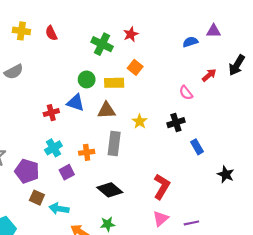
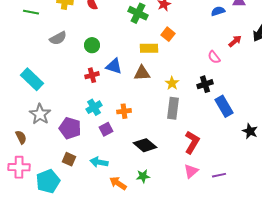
green circle: (87, 79) -> (92, 45), moved
gray rectangle: (114, 143) -> (173, 108), moved
blue rectangle: (197, 147) -> (224, 106), size x1.5
brown square: (37, 198) -> (69, 159), moved

